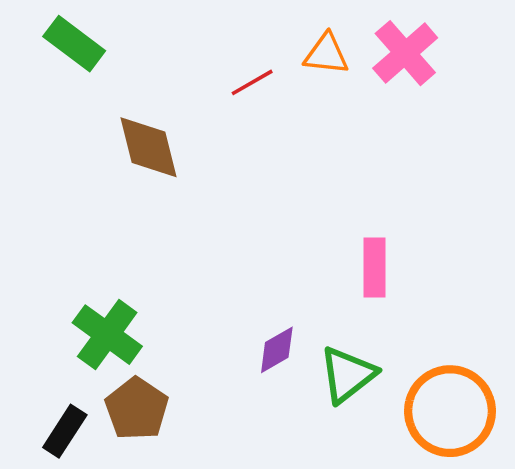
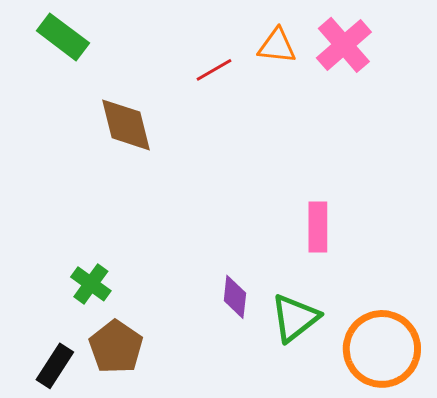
green cross: (107, 335) -> (91, 284), size x0.7
purple diamond: (277, 350) -> (235, 297), turned -54

